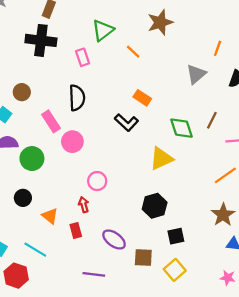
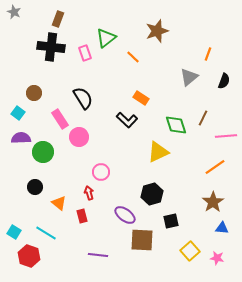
pink rectangle: (83, 57) -> (85, 53), moved
black semicircle: (77, 98) -> (83, 98), turned -30
purple ellipse: (114, 240) -> (125, 215), moved
brown square: (143, 258) -> (142, 240), size x1.4
yellow square: (175, 270) -> (190, 251), moved

